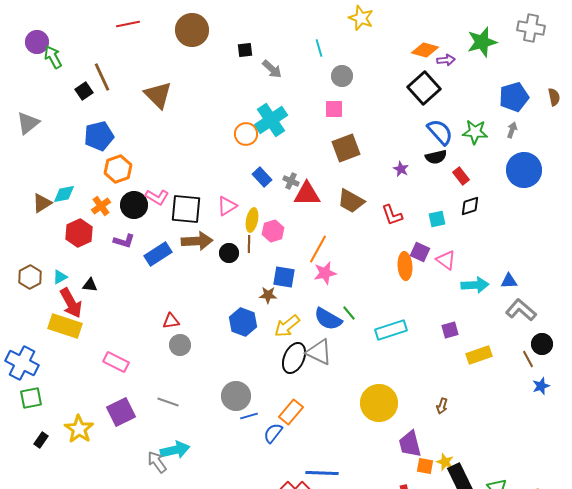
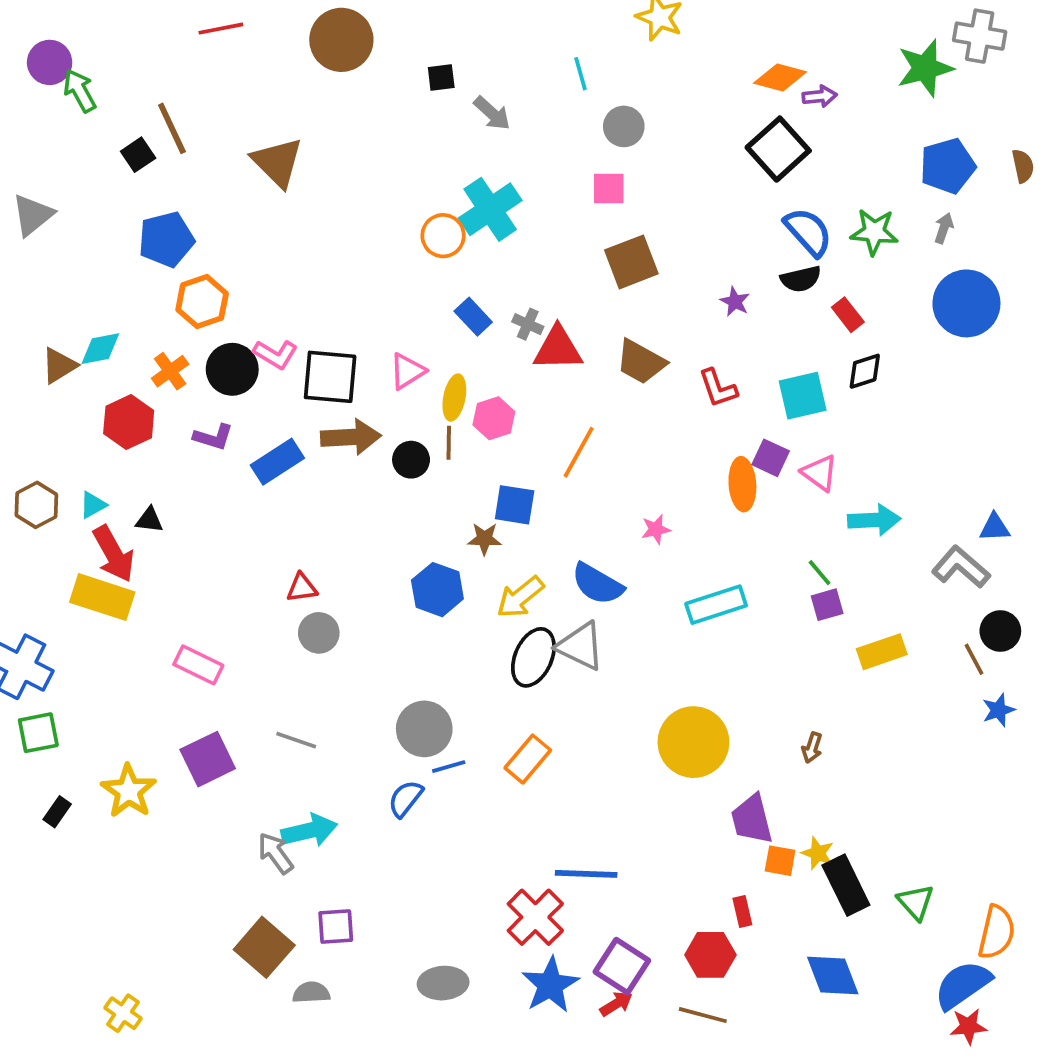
green star: (482, 42) -> (925, 68), moved
cyan square: (437, 219) -> (803, 396), size x1.5
pink star: (325, 273) -> (656, 529), moved, size x0.7
blue triangle: (509, 281) -> (995, 527), moved
green line: (349, 313) -> (820, 573), moved
blue semicircle: (273, 433) -> (405, 799), moved

